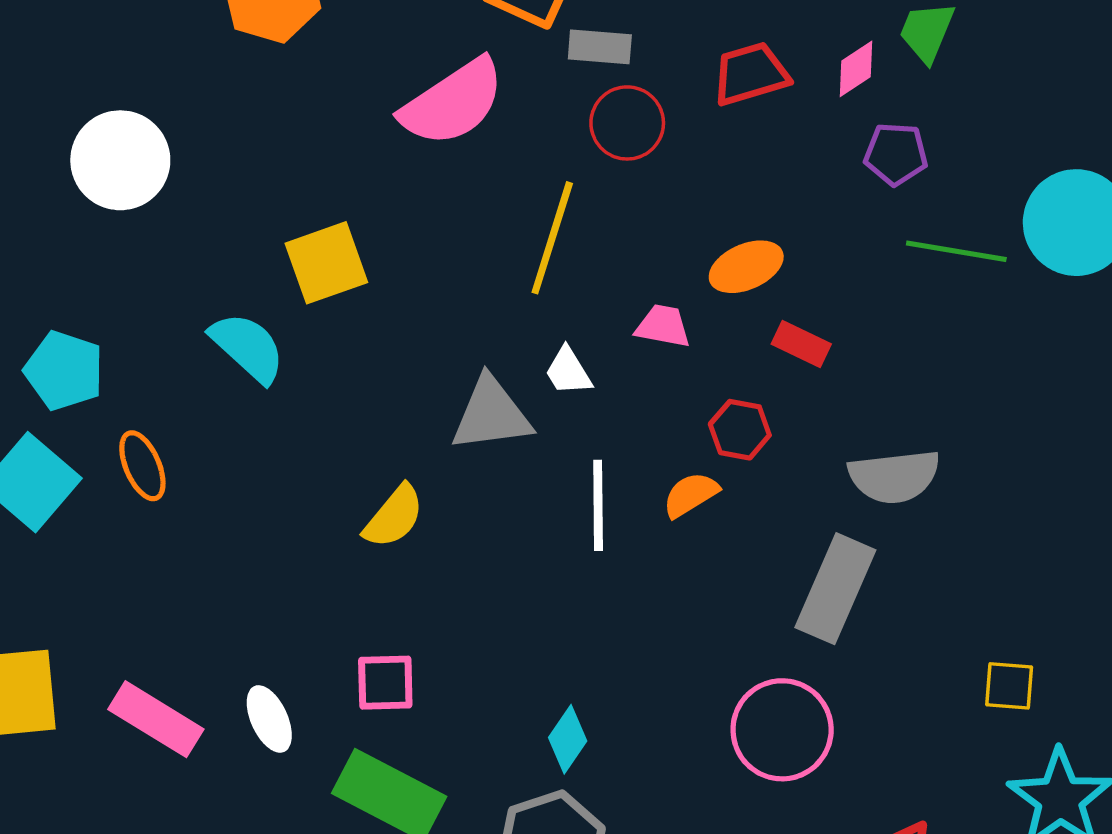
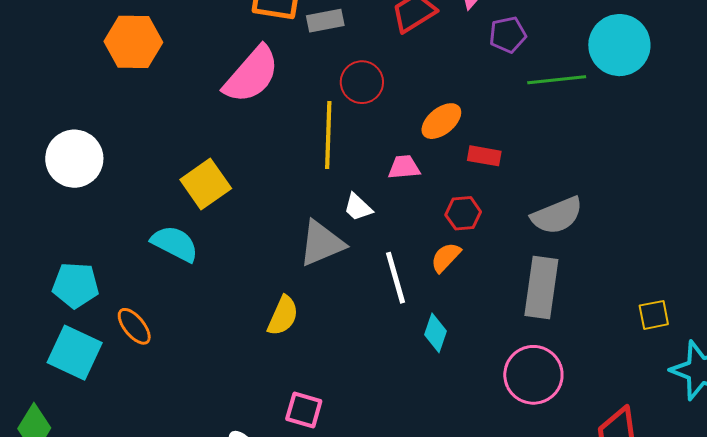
red circle: (627, 123) -> (362, 82), moved
pink square: (385, 683) -> (304, 410), turned 33
cyan diamond: (568, 739) -> (436, 333), moved

